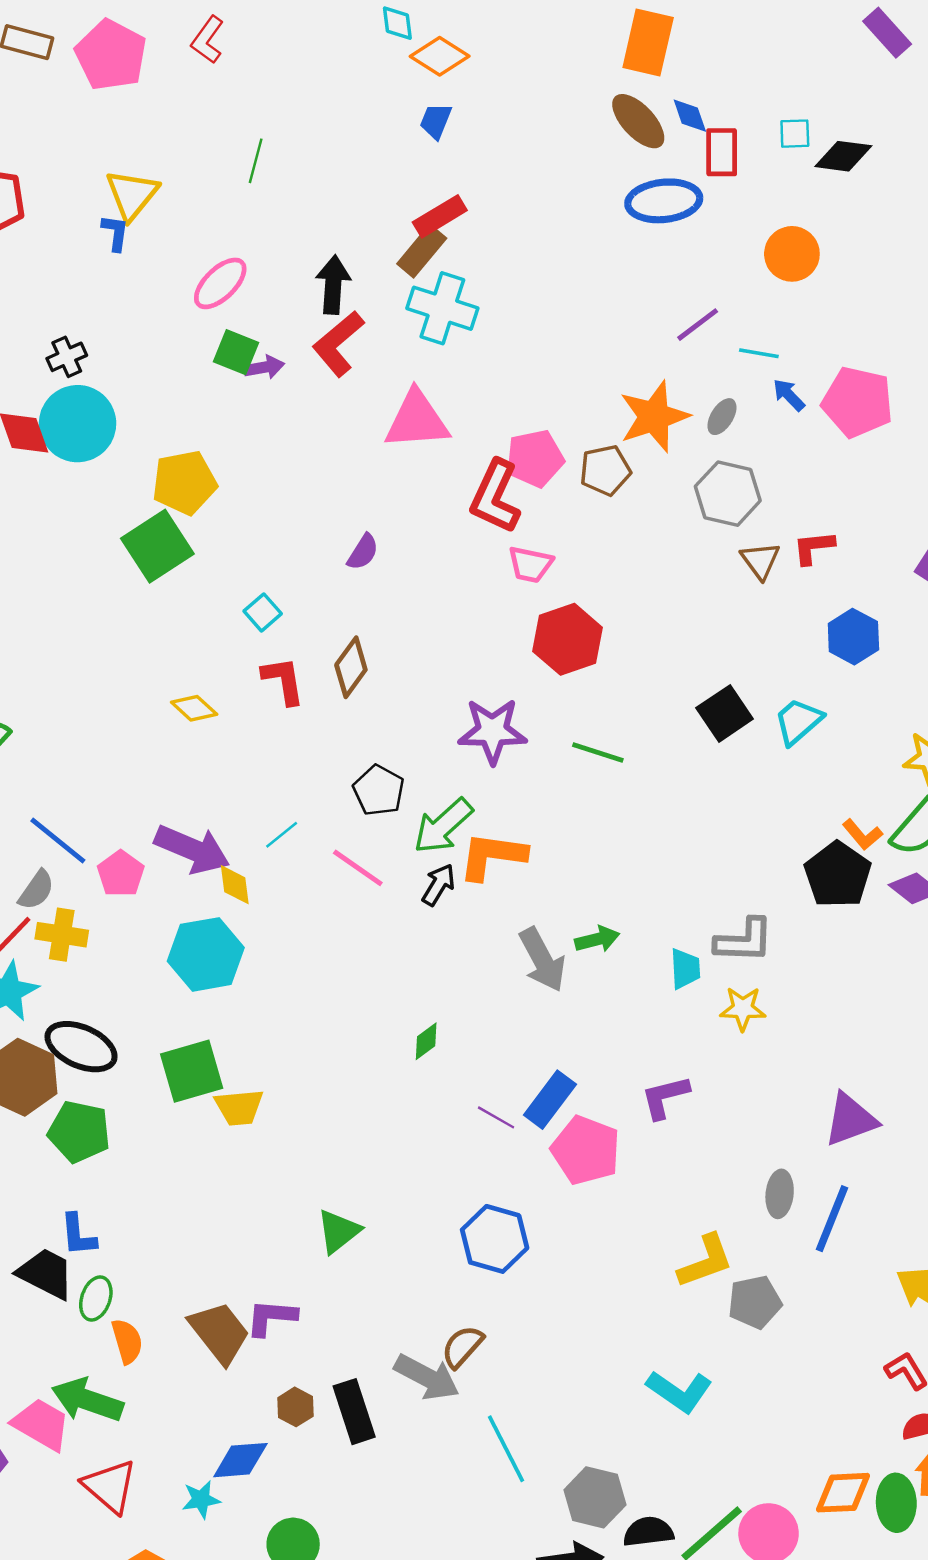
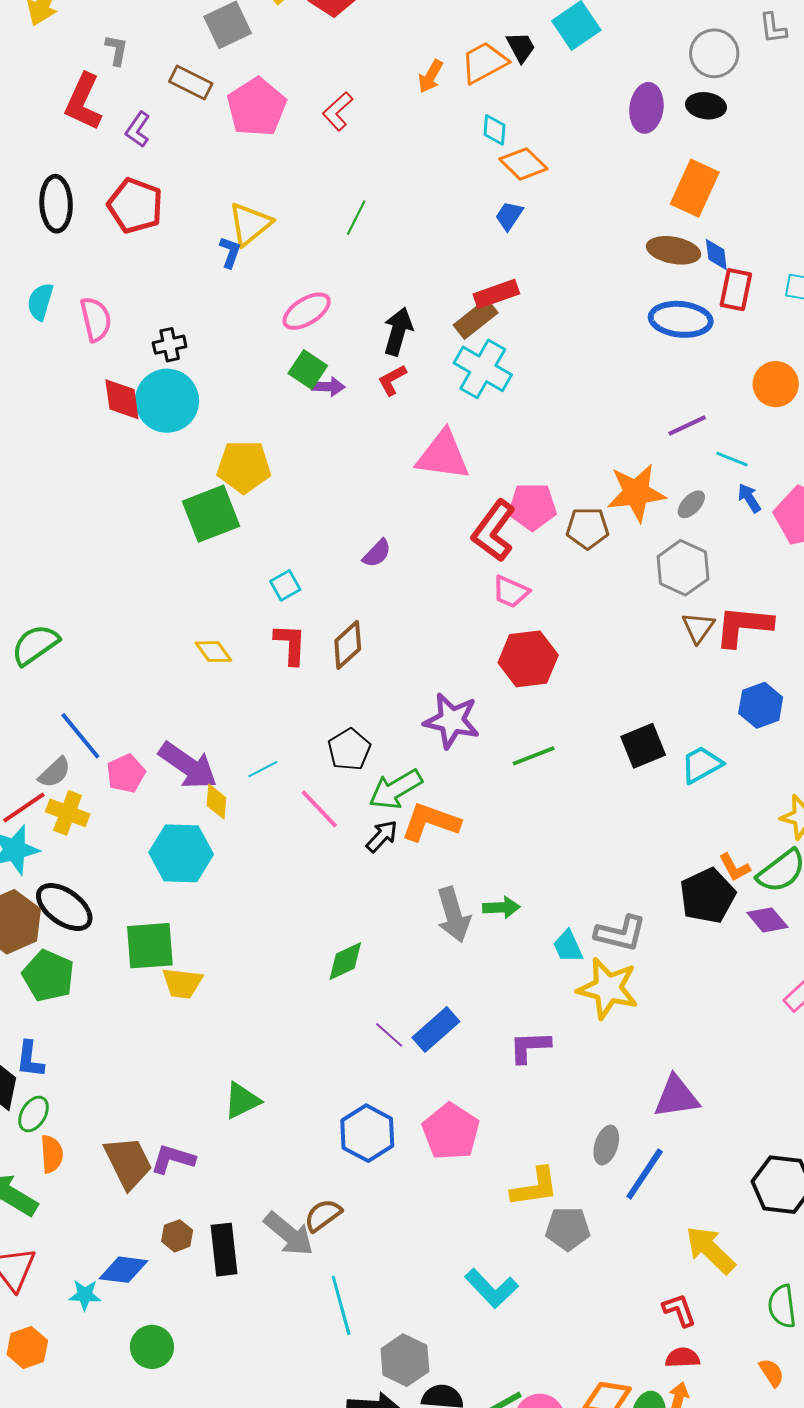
brown ellipse: (638, 121) -> (673, 250), turned -48
red L-shape: (338, 344) -> (392, 380), size x0.6
red L-shape: (814, 547) -> (743, 626), size x1.6
green line: (598, 752) -> (534, 756), turned -51
cyan trapezoid: (685, 969) -> (568, 946), turned 147
yellow star: (743, 1009) -> (608, 988), size x1.6
green diamond: (426, 1041) -> (345, 961), size x1.4
pink pentagon: (586, 1150) -> (451, 1132), moved

